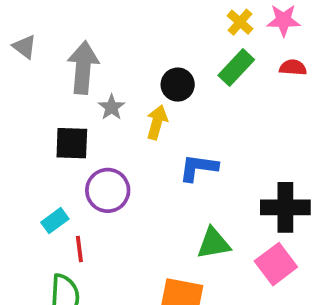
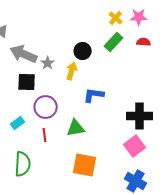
gray arrow: (83, 68) -> (24, 54), moved, turned -72
green triangle: (214, 243) -> (76, 128), moved
red line: (79, 249) -> (45, 135), moved

